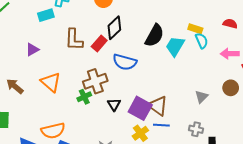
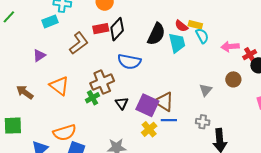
red semicircle: (230, 24) -> (181, 26), moved, turned -152
brown L-shape: (74, 40) -> (79, 43), turned -125
red rectangle: (99, 44) -> (101, 29), moved, turned 42
cyan trapezoid: (175, 46) -> (177, 43), turned 140

